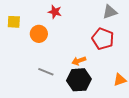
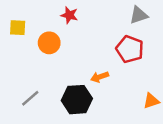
gray line: (46, 72) -> (30, 98), moved, turned -63
black hexagon: (79, 80) -> (77, 100), moved

